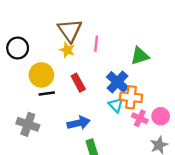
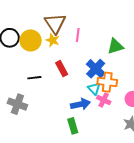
yellow circle: (41, 75) -> (31, 40), moved
pink cross: (140, 118) -> (104, 100), moved
blue arrow: (79, 123) -> (80, 104), moved

